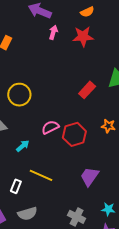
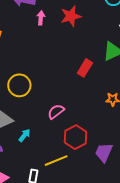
red hexagon: (74, 134) -> (76, 137), moved
cyan arrow: (23, 146) -> (24, 135), moved
yellow line: (41, 175) -> (56, 161), turned -35

